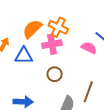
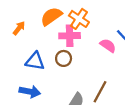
blue triangle: (24, 56) -> (35, 61), moved
brown circle: (55, 74) -> (64, 58), moved

